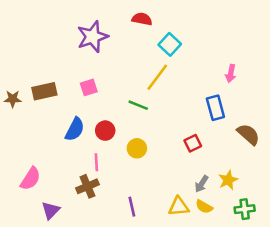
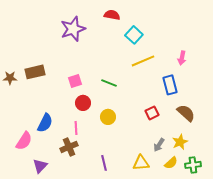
yellow line: (157, 77) -> (143, 61), moved, turned 30
pink square: (89, 87) -> (75, 81), moved
blue semicircle: (75, 129) -> (45, 123), moved
brown semicircle: (248, 134) -> (186, 113), moved
yellow semicircle: (204, 207) -> (171, 163), moved, turned -72

